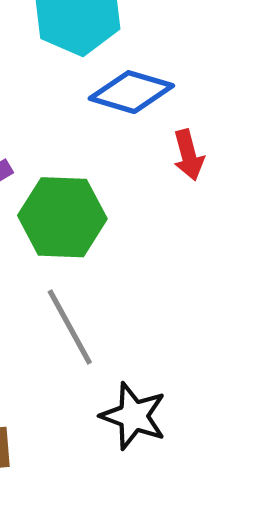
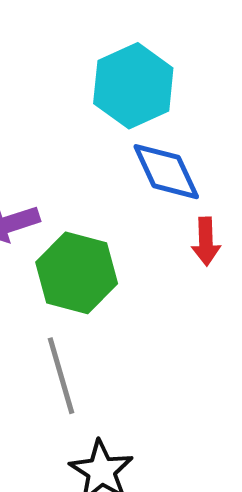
blue diamond: (131, 92) -> (166, 172), turned 36

